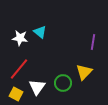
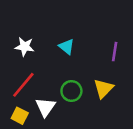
cyan triangle: (40, 32) -> (66, 47), moved
green circle: (63, 83) -> (71, 91), moved

